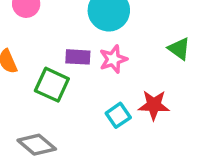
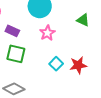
purple rectangle: (78, 57) -> (12, 31), moved, turned 32
red star: (154, 105) -> (78, 65), moved

